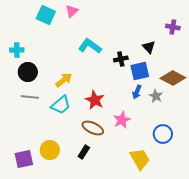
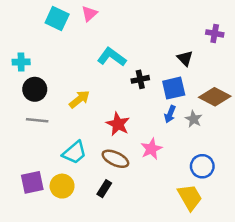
black cross: (121, 59) -> (140, 79), moved
cyan trapezoid: (61, 105) -> (74, 153), moved
purple square: (24, 159) -> (32, 182), moved
yellow trapezoid: (140, 159) -> (190, 197), moved

